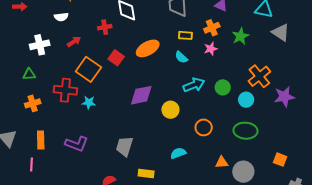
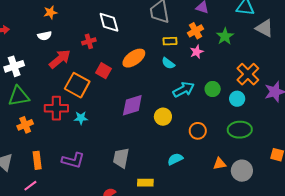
red arrow: (74, 42) -> (60, 59), size x1.6
white cross: (40, 45) -> (14, 66), moved
green triangle: (29, 74) -> (19, 96), size x1.6
pink line: (31, 165) -> (30, 186), turned 56

